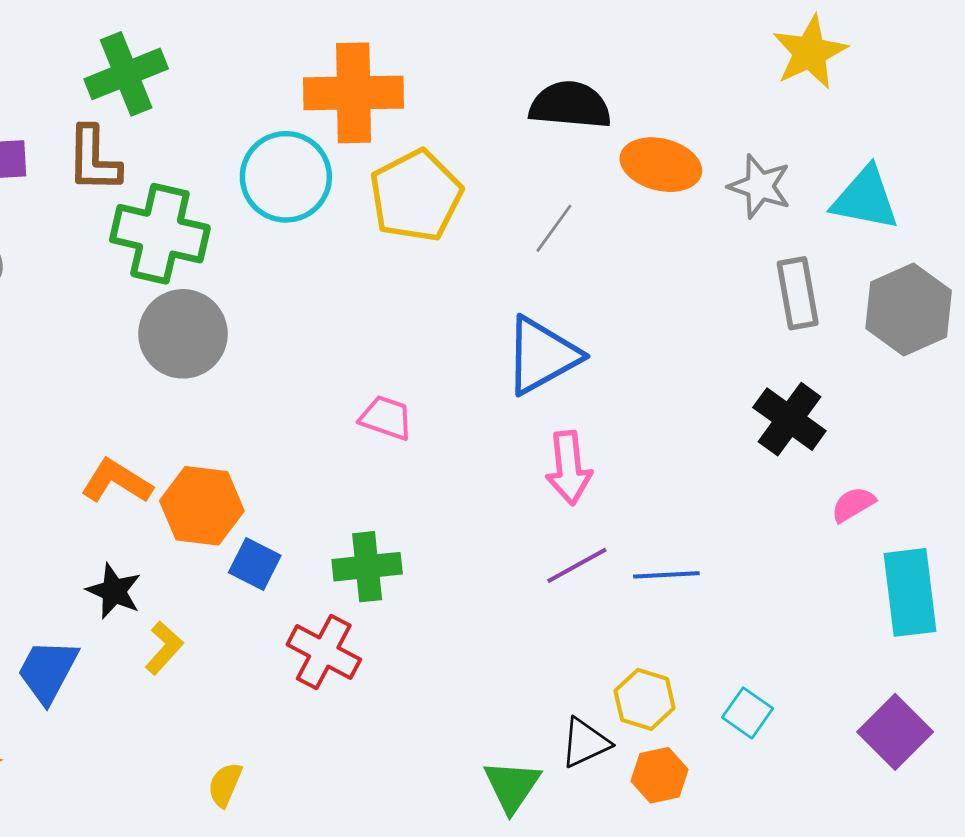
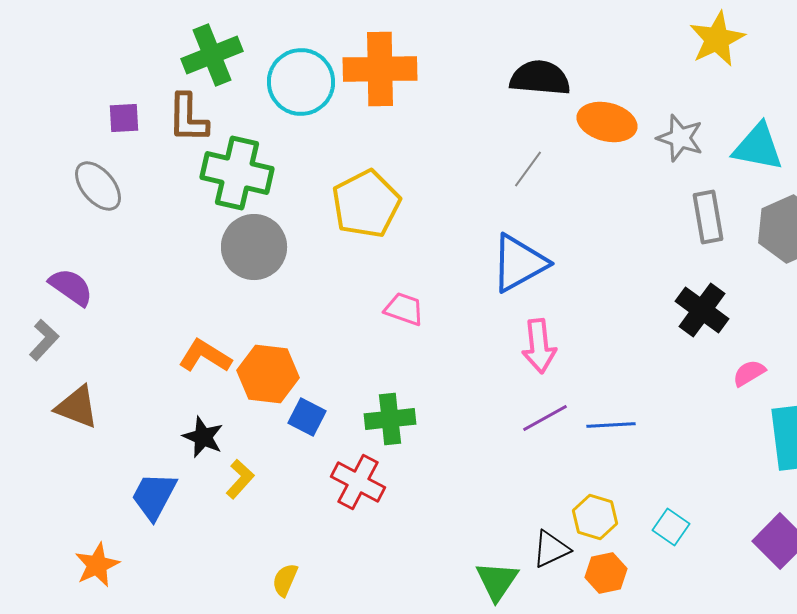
cyan circle: (286, 177) -> (301, 82), moved
yellow pentagon: (416, 196) -> (366, 204), moved

